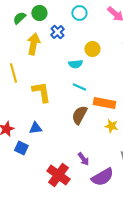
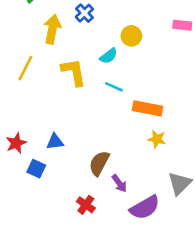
cyan semicircle: (75, 64) -> (109, 56), turned -32
yellow line: (13, 73) -> (25, 68), turned 42
yellow L-shape: (41, 92) -> (74, 72), moved
brown semicircle: (79, 115) -> (99, 163), moved
red cross: (58, 175) -> (86, 205), size x0.6

